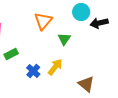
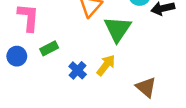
green triangle: (64, 39) -> (118, 29), size x1.6

